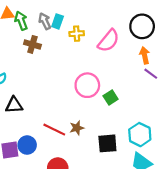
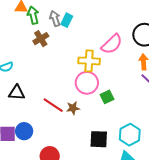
yellow cross: (77, 34) -> (89, 61), moved, size x1.5
brown cross: (32, 44) -> (41, 39), turned 35
brown star: (77, 128) -> (73, 108), moved
red line: (54, 130) -> (53, 105), moved

